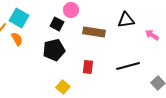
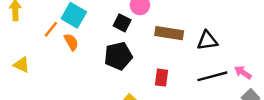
black triangle: (126, 20) -> (207, 41), moved
pink arrow: (152, 35) -> (243, 72), moved

